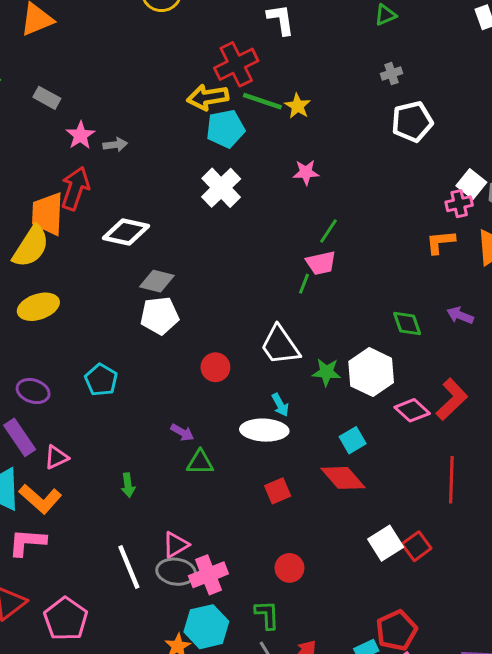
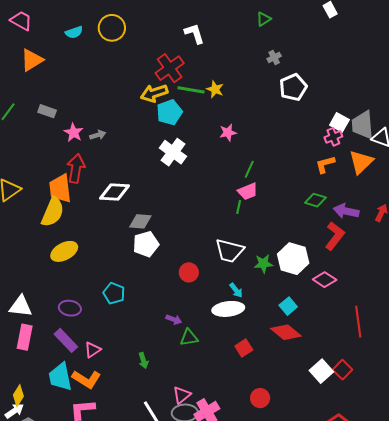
purple arrow: (460, 315) -> (346, 211), size x1.4
green diamond: (407, 324) -> (315, 200), moved, turned -45
white trapezoid: (280, 345) -> (229, 251), turned -32
red L-shape: (452, 399) -> (335, 236), moved

